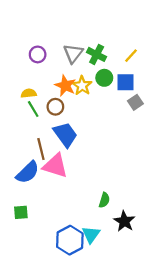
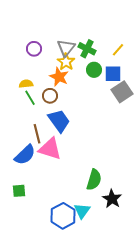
yellow star: (82, 86) -> (66, 62), moved
gray square: (135, 102) -> (122, 92), size x1.5
green semicircle: (104, 200) -> (94, 180), size x1.5

